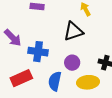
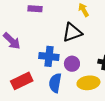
blue cross: (38, 52) -> (49, 56), moved

